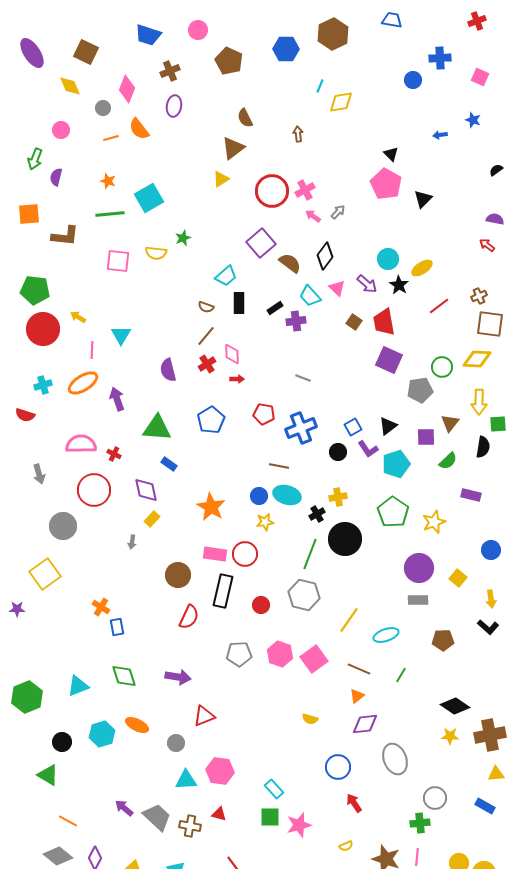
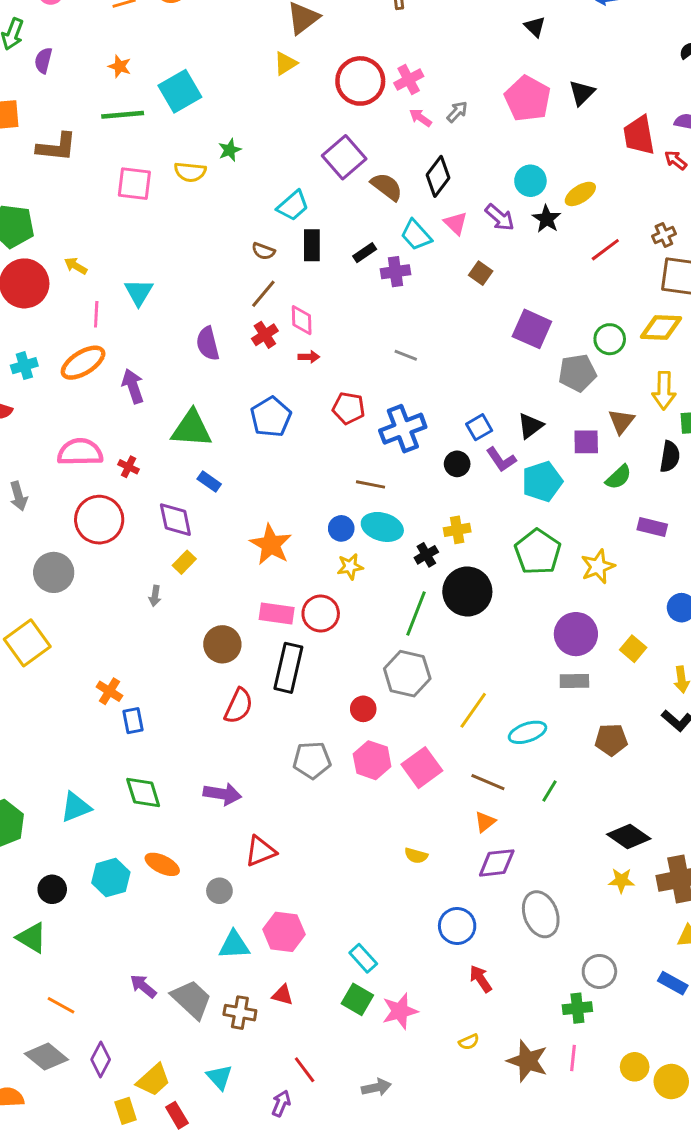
pink pentagon: (386, 184) -> (528, 99), moved
red trapezoid: (384, 322) -> (639, 135), moved
red circle: (261, 605) -> (363, 709), moved
green square: (270, 817) -> (357, 999), turned 30

